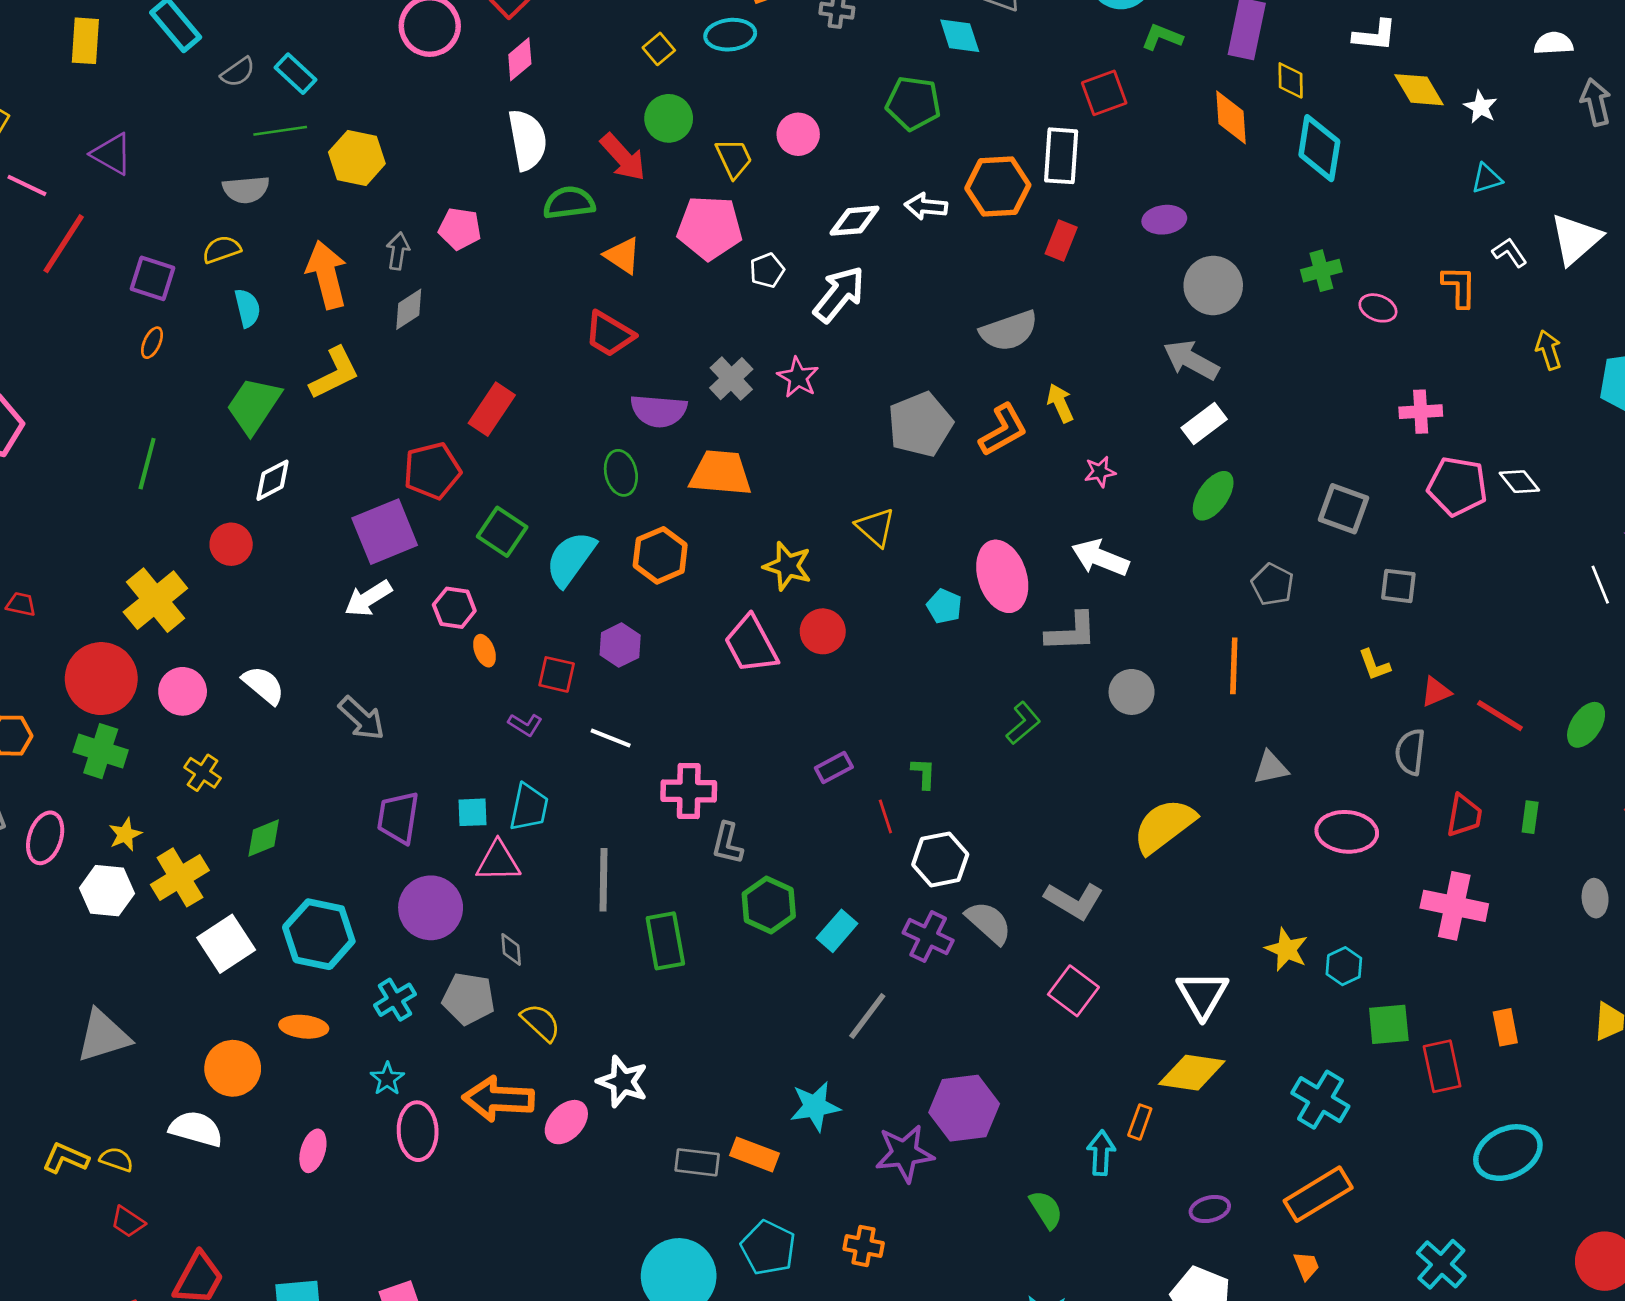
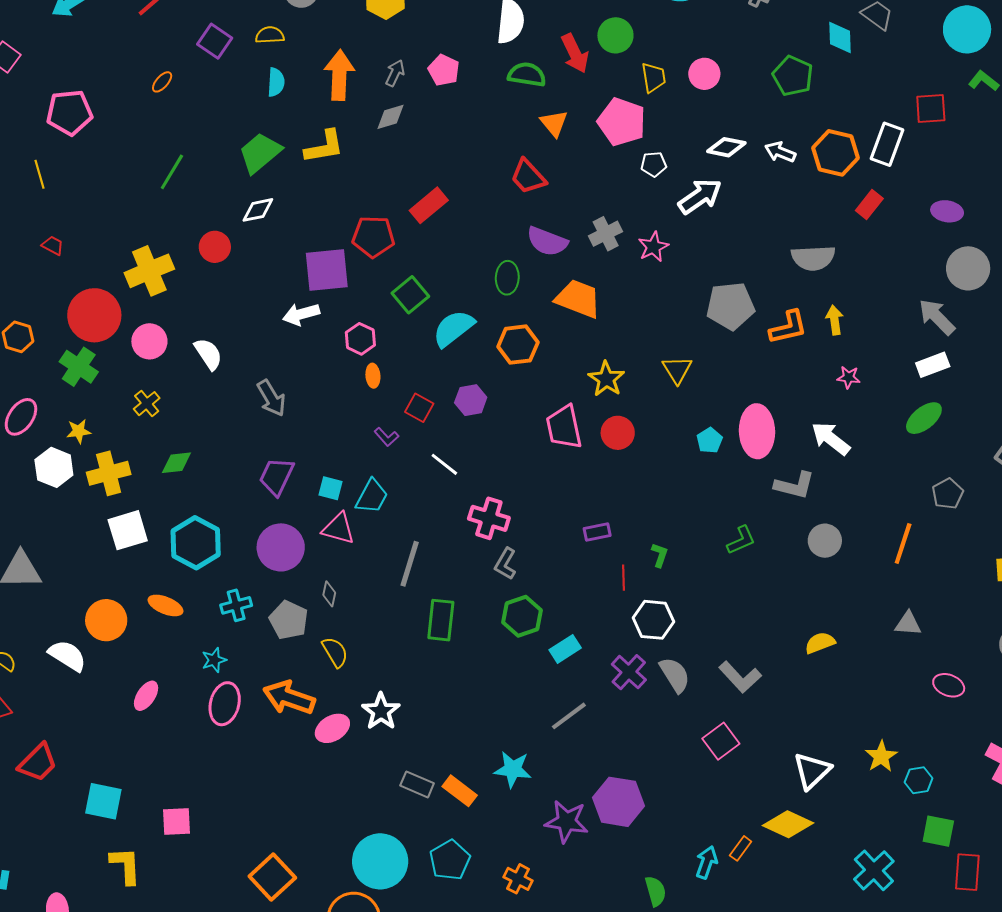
orange ellipse: (152, 343) -> (162, 82), moved
yellow semicircle: (1164, 826) -> (820, 643), size x0.6
pink ellipse: (1347, 832) -> (949, 685), size x0.7

